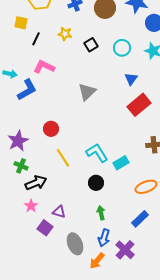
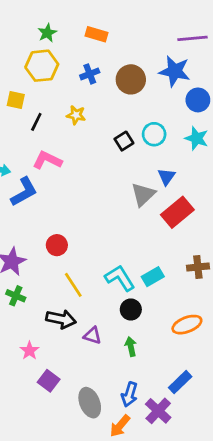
black square: (91, 45) -> (124, 141), moved
gray triangle: (87, 92) -> (143, 194), moved
cyan rectangle: (121, 163) -> (153, 277), moved
black arrow: (36, 183) -> (61, 319), moved, turned 35
black circle: (96, 183) -> (131, 310), moved
purple triangle: (59, 212) -> (92, 336), moved
green arrow: (101, 213) -> (131, 346), moved
blue rectangle: (140, 219) -> (180, 382), moved

